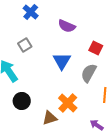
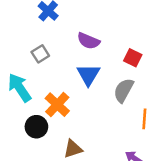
purple semicircle: (67, 26) -> (88, 41), moved
orange cross: (68, 103) -> (57, 105), moved

